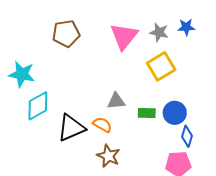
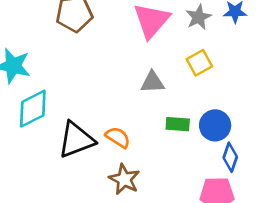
gray star: (159, 32) -> (199, 17), turned 30
yellow square: (161, 66) -> (199, 63), size x0.7
gray triangle: (116, 101) -> (153, 82), moved

